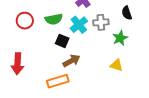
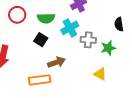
gray cross: (101, 22) -> (88, 40), moved
black square: (62, 41) -> (41, 40), moved

